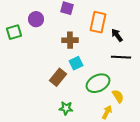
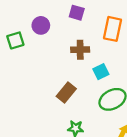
cyan square: (76, 63) -> (101, 72), moved

